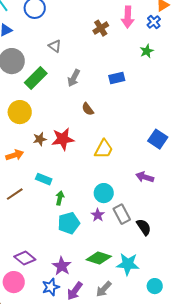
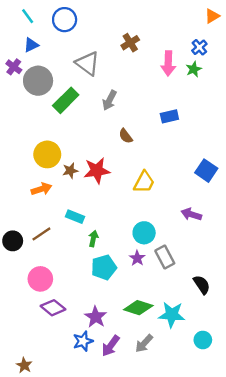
pink arrow: (128, 17) -> (168, 63), moved
blue cross: (154, 22) -> (199, 47), moved
brown cross: (101, 28) -> (130, 43), moved
gray triangle: (55, 46) -> (88, 63), size x1.6
blue rectangle: (117, 78) -> (169, 116), moved
yellow circle: (20, 112) -> (47, 154), moved
black semicircle: (144, 227) -> (202, 285), moved
pink circle: (14, 282) -> (40, 279), moved

